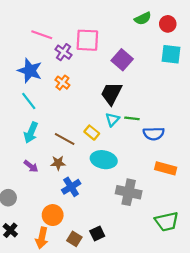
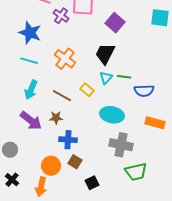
orange cross: (62, 83) -> (65, 59), moved, size x1.5
cyan line: (29, 101) -> (29, 61), turned -36
cyan ellipse: (104, 160) -> (112, 115), moved
purple arrow: (31, 166) -> (31, 121), size x1.6
blue cross: (71, 187) -> (68, 140), turned 36
green trapezoid: (167, 222) -> (136, 172), moved
brown square: (74, 239) -> (75, 162), moved

